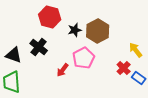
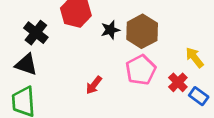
black cross: (39, 47) -> (36, 33), moved
pink pentagon: (84, 58) -> (141, 70), moved

